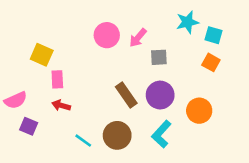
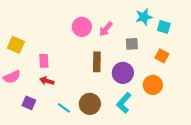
yellow square: (42, 55) -> (16, 45), moved
gray square: (159, 57) -> (132, 44), moved
orange square: (211, 62) -> (162, 56), moved
brown rectangle: (126, 95) -> (97, 62), moved, turned 36
purple square: (29, 126) -> (29, 103), moved

